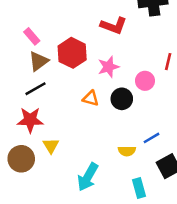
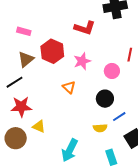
pink rectangle: (32, 36) -> (24, 31), moved, turned -32
black line: (36, 89) -> (14, 82), moved
orange triangle: (91, 98) -> (69, 87), turned 32
black circle: (122, 99) -> (105, 99), moved
yellow triangle: (51, 146) -> (39, 126), turned -32

